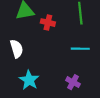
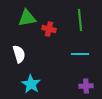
purple cross: (73, 82) -> (86, 86), moved, turned -32

